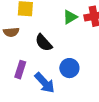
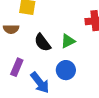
green triangle: (70, 17) -> (68, 41), moved

